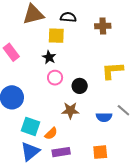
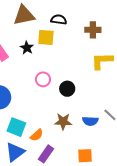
black star: (49, 57) -> (27, 48), moved
yellow L-shape: (112, 71) -> (102, 61), moved
brown star: (70, 110) -> (63, 121), moved
purple rectangle: (61, 152) -> (46, 154), turned -48

